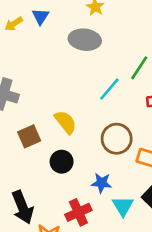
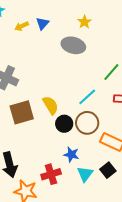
cyan line: (109, 89) -> (87, 97), moved
brown square: (29, 136) -> (22, 112), size x1.4
black circle: (62, 162) -> (64, 124), moved

